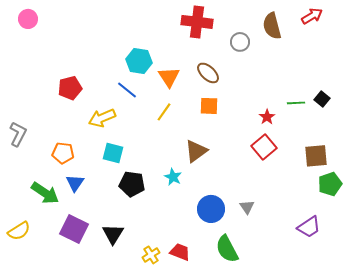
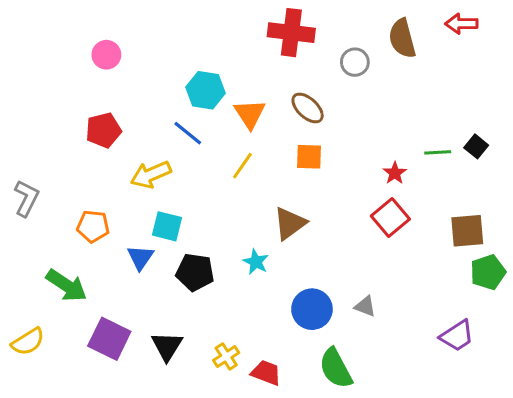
red arrow: (312, 16) -> (461, 24), turned -150
pink circle: (28, 19) -> (106, 55), moved
blue triangle: (75, 183) -> (140, 257), moved
gray triangle: (247, 207) -> (365, 306), turned -35
yellow cross: (151, 255) -> (226, 356), moved

